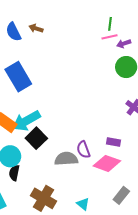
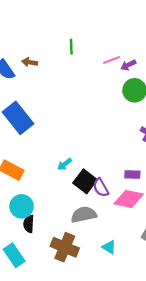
green line: (110, 24) -> (71, 47), moved
cyan arrow: (26, 121) -> (65, 164), moved, size x0.5
black square: (36, 138) -> (85, 181), moved
gray semicircle: (66, 159) -> (84, 215), moved

